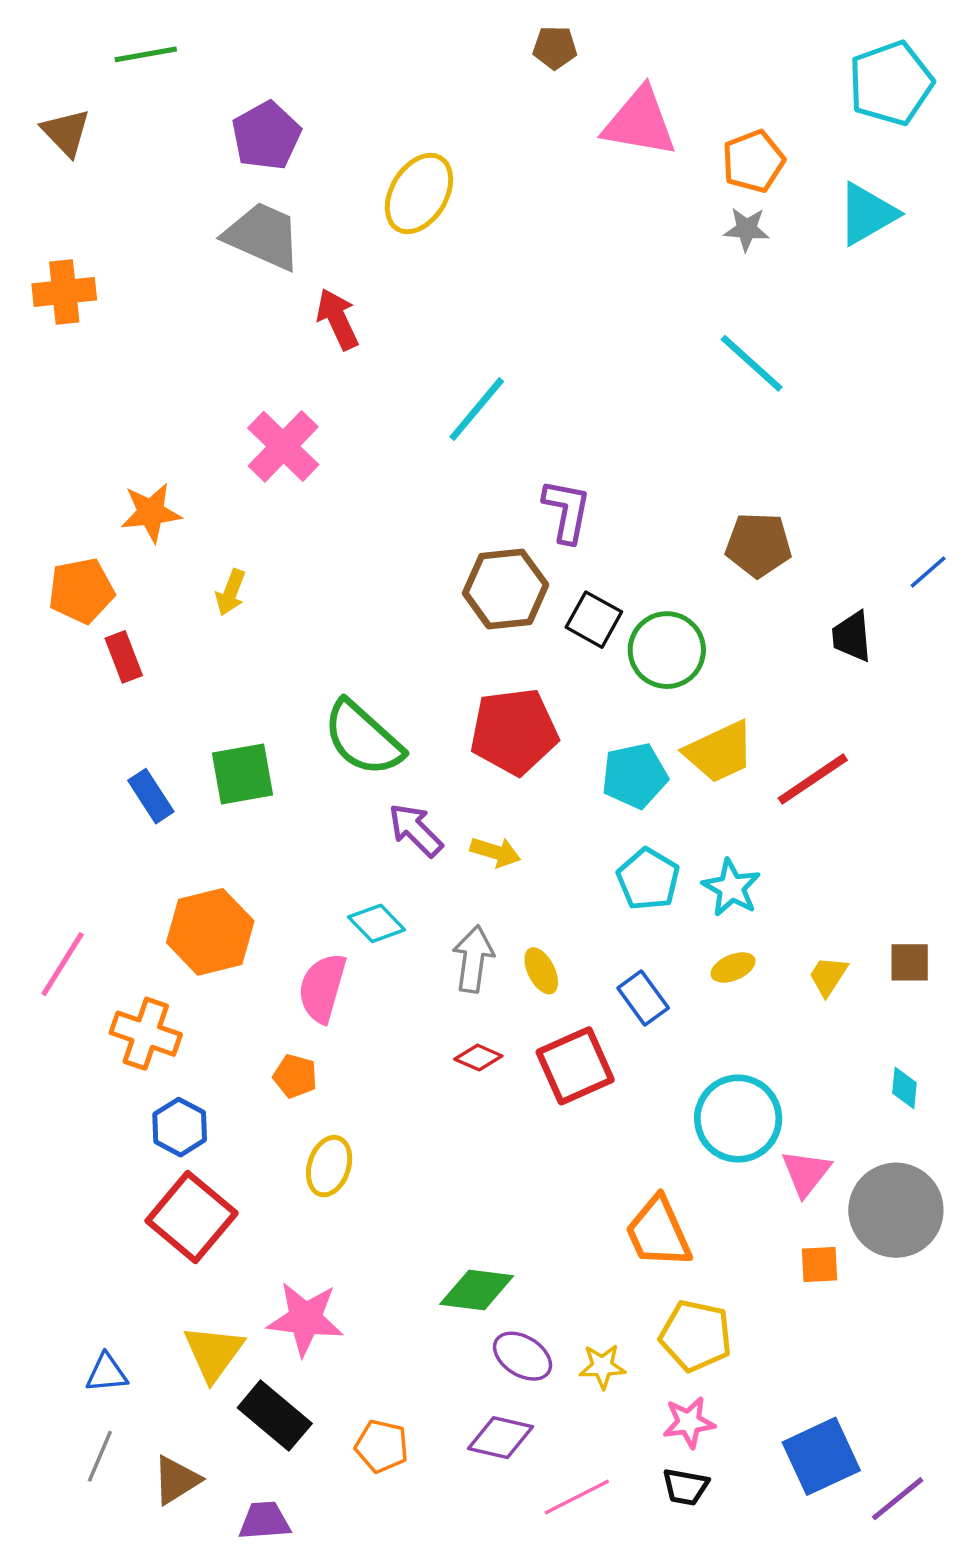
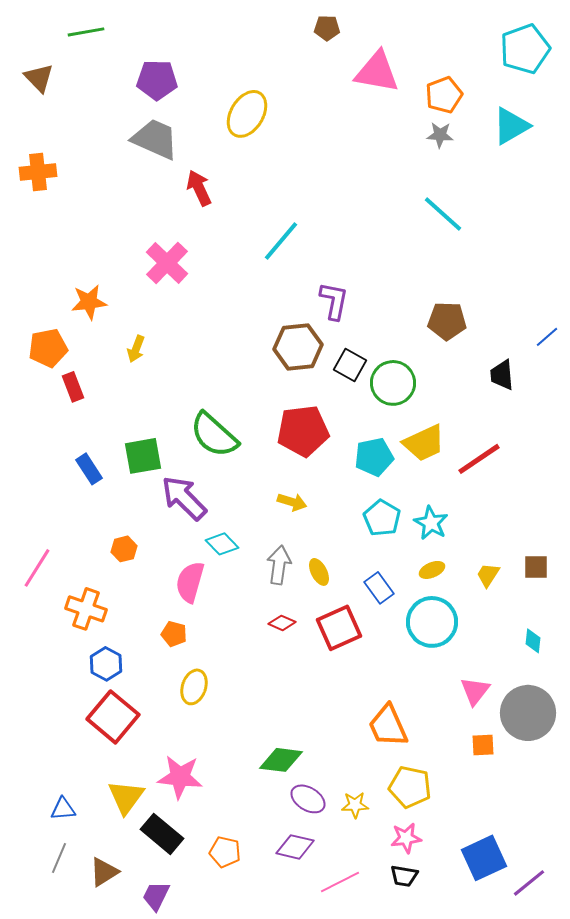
purple pentagon: (266, 136) -> (157, 80), turned 30
purple arrow: (416, 830) -> (184, 498), moved, size x1.4
orange hexagon: (210, 932) -> (124, 549), size x0.5
cyan circle: (738, 1119) -> (432, 622), moved
purple trapezoid: (265, 1521) -> (156, 896), turned -60

